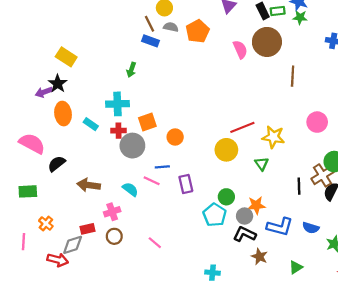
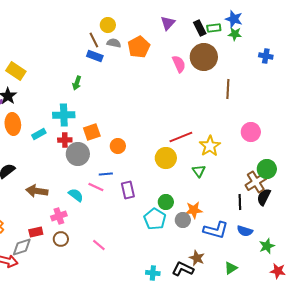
cyan rectangle: (91, 124) -> (39, 134), turned -64
yellow star: (273, 137) -> (210, 146), turned 30
black line: (299, 186) -> (240, 202), moved
black L-shape: (245, 234) -> (183, 269), moved

